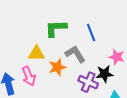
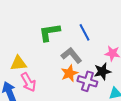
yellow triangle: (36, 54) -> (18, 63), moved
orange star: (57, 67) -> (69, 73), moved

